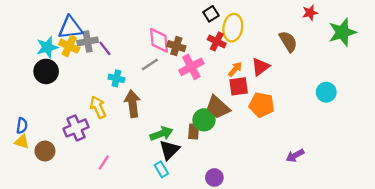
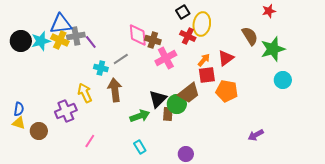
green star: (342, 32) -> (273, 49), moved
gray line: (150, 65) -> (121, 59), moved
black circle: (46, 71) -> (21, 41), moved
brown trapezoid: (218, 107) -> (189, 93), turned -80
black triangle: (169, 150) -> (158, 99), moved

